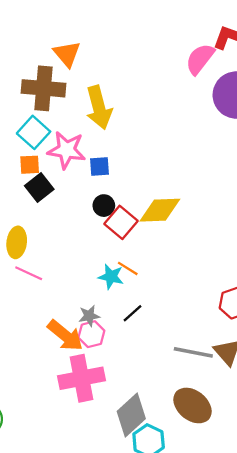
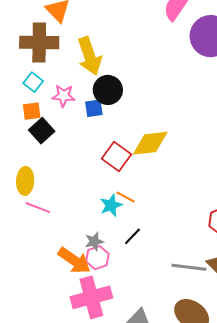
cyan square: (34, 132) -> (33, 82), size x0.7
pink star: (66, 150) -> (63, 96), size x0.7
black circle: (104, 206) -> (108, 90), moved, size x1.5
cyan star: (111, 277) -> (111, 205), turned -30

